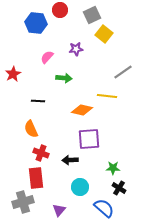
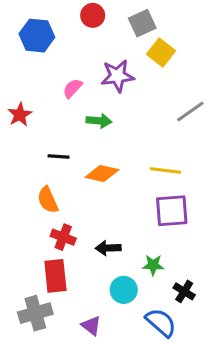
blue hexagon: (36, 23) -> (37, 36), moved
purple star: (76, 49) -> (117, 76), size x1.5
yellow line: (107, 96) -> (166, 170), moved
orange diamond: (82, 110) -> (102, 174), moved
purple square: (89, 139) -> (172, 211), moved
green star: (113, 168) -> (153, 265), moved
purple triangle: (59, 210) -> (91, 326), turned -32

